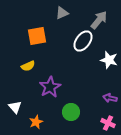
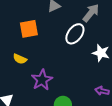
yellow semicircle: (28, 66) -> (20, 59), turned 48

